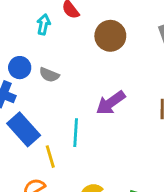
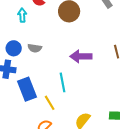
purple arrow: (111, 103) -> (81, 56), turned 50
blue rectangle: (24, 129) -> (27, 89), turned 35

